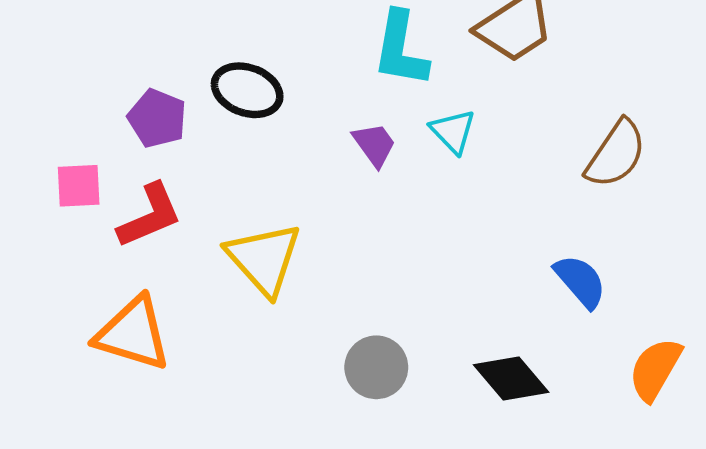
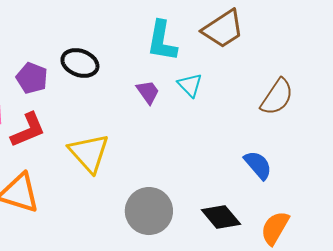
gray circle: (376, 367) -> (149, 211), size x1.4
orange semicircle: (655, 369) -> (275, 228), moved

